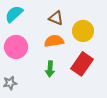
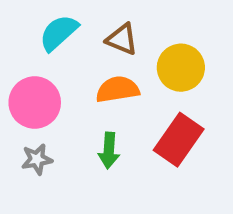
cyan semicircle: (14, 14) -> (59, 33), moved
gray star: (10, 83) -> (37, 159), moved

